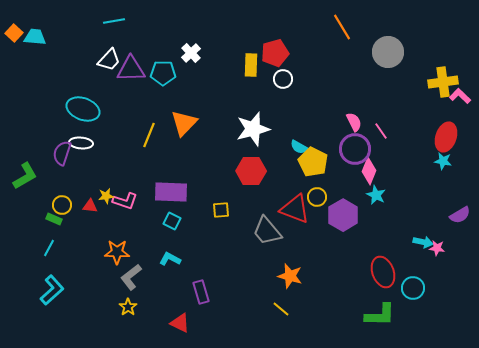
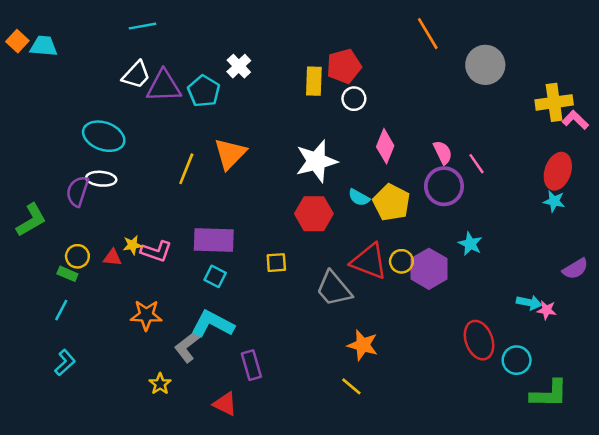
cyan pentagon: (163, 73) -> (204, 91), turned 30
cyan semicircle: (299, 147) -> (359, 197), moved
pink diamond: (369, 171) -> (385, 146), moved
yellow circle: (317, 197) -> (401, 261), moved
cyan L-shape: (170, 259) -> (213, 324), size x1.6
gray L-shape: (131, 277) -> (188, 346), moved
cyan L-shape: (52, 290) -> (65, 363), size x0.7
green L-shape: (380, 315) -> (549, 394), moved

